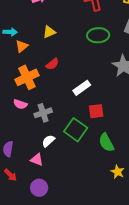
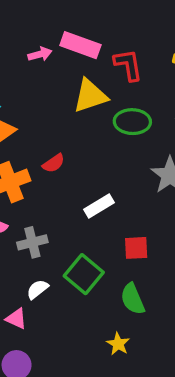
yellow triangle: (49, 32) -> (90, 96), moved, size x1.6
red square: (96, 111) -> (136, 248), moved
yellow star: (118, 172) -> (118, 344), moved

